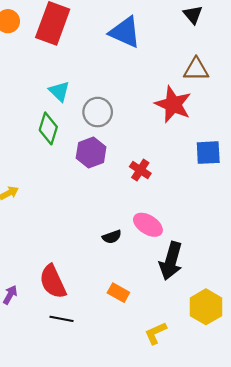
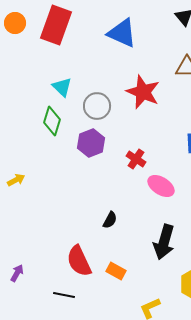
red star: (173, 104) -> (143, 92), moved
pink ellipse: (148, 225) -> (161, 186), moved
black semicircle: (112, 237) -> (110, 220), turned -42
red semicircle: (53, 282) -> (79, 261), moved

